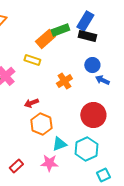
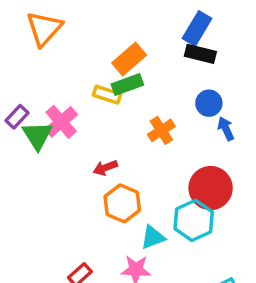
green rectangle: (60, 30) -> (127, 84), moved
blue arrow: (102, 80) -> (226, 129), turned 40
cyan hexagon: (86, 149) -> (194, 220), moved

